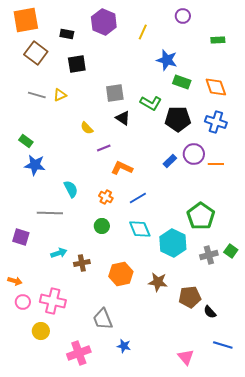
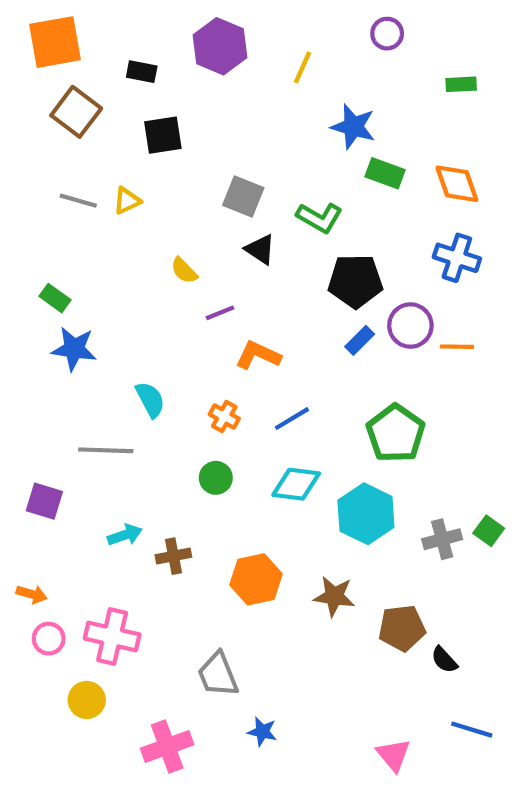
gray square: (115, 93) -> (243, 196), turned 30
black pentagon: (178, 119) -> (355, 281), moved
green pentagon: (201, 216) -> (396, 433), moved
cyan diamond: (140, 229) -> (296, 484), turned -60

